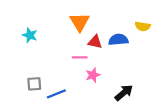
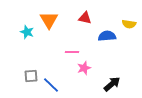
orange triangle: (80, 22) -> (49, 20), moved
red triangle: (95, 42) -> (85, 18), moved
blue line: (56, 94) -> (51, 85), turned 66

